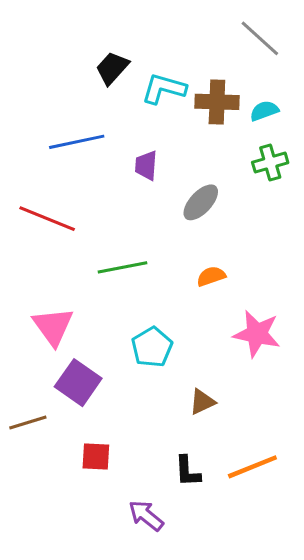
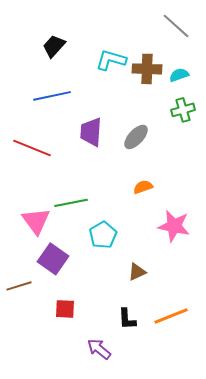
black trapezoid: (112, 68) -> (54, 46), moved
purple trapezoid: (146, 165) -> (91, 132), moved, size x1.4
green line: (122, 267) -> (71, 203), moved

